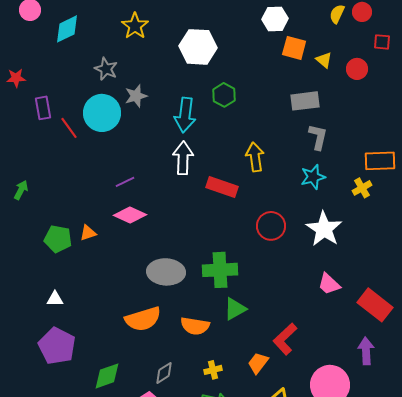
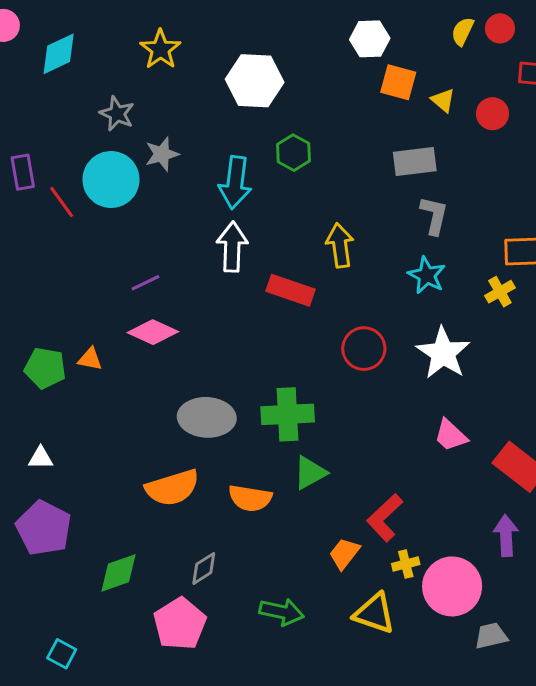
cyan star: (313, 177) -> (427, 275), turned -30
orange triangle: (88, 233) -> (90, 359), turned 30
yellow cross: (213, 370) -> (406, 564), moved

